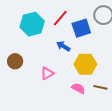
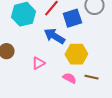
blue arrow: (63, 46) -> (54, 36), size x1.5

